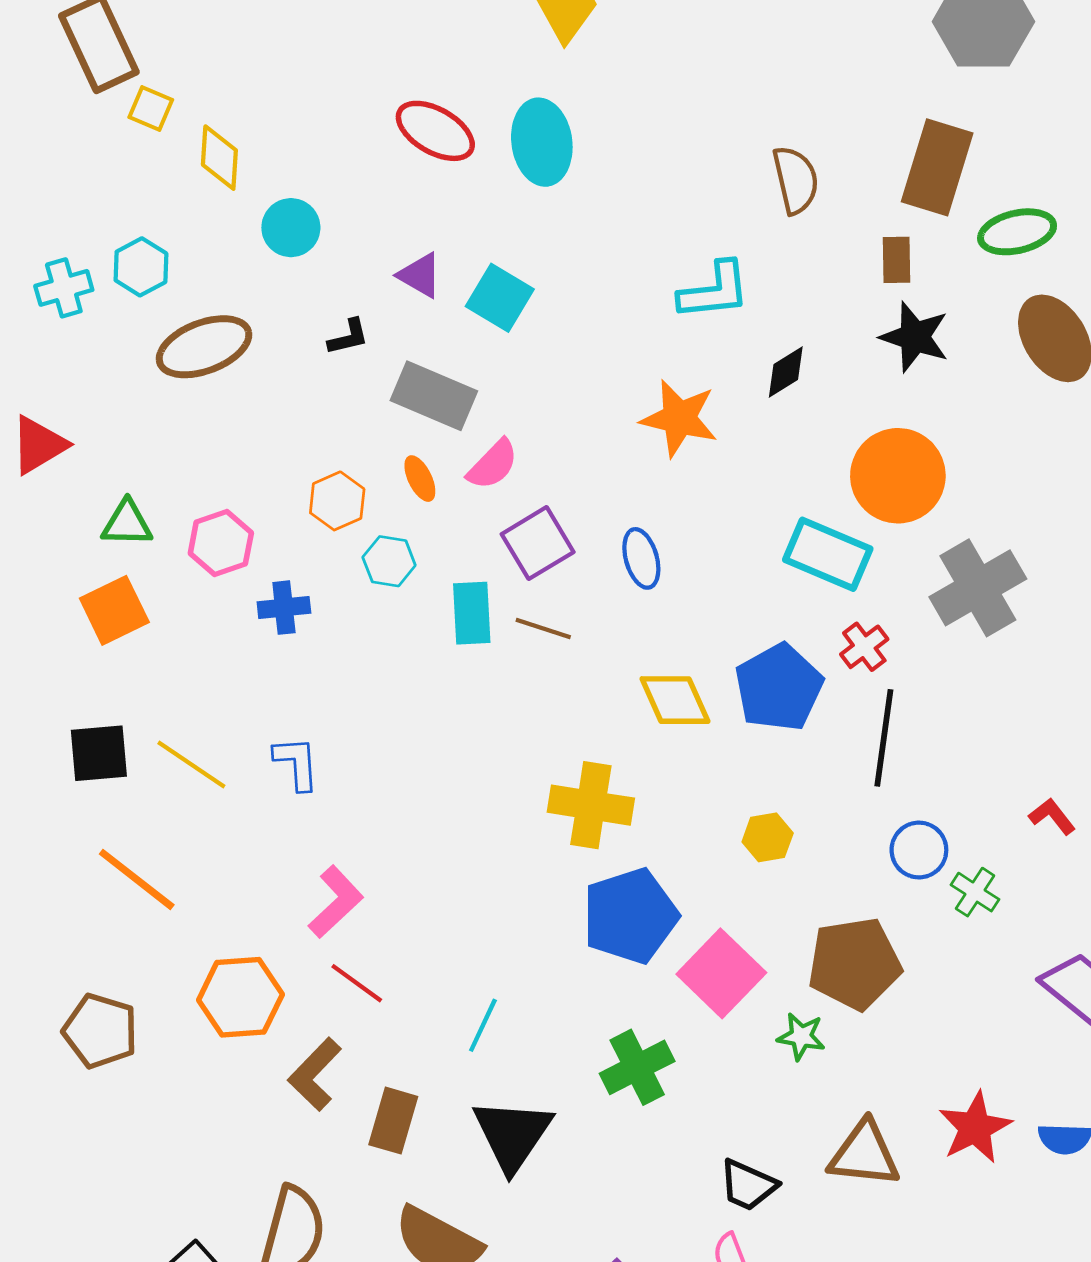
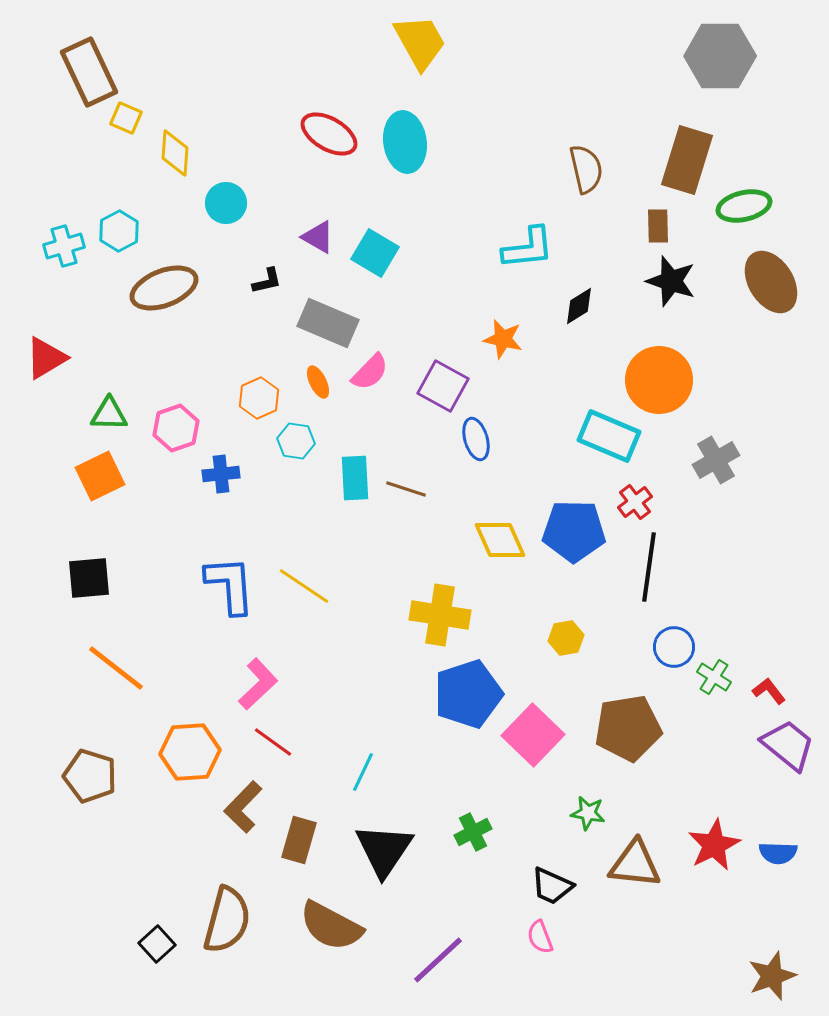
orange star: (679, 418) -> (503, 339), size x0.7
purple square: (538, 543) -> (443, 386), moved, turned -30
gray cross: (978, 588) -> (716, 460), size x0.7
blue pentagon: (779, 687) -> (574, 531), turned 30
blue L-shape: (297, 763) -> (230, 585), size x1.5
yellow line: (191, 765) -> (304, 586), moved
red L-shape: (1052, 816) -> (769, 691), moved
green star: (801, 1036) -> (588, 813), moved
green cross: (637, 1067) -> (473, 832), moved, size x0.7

